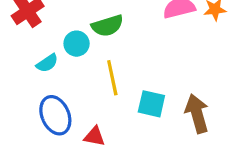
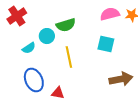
cyan square: (151, 104) -> (106, 44), moved
brown arrow: (197, 114) -> (121, 79), turned 95

